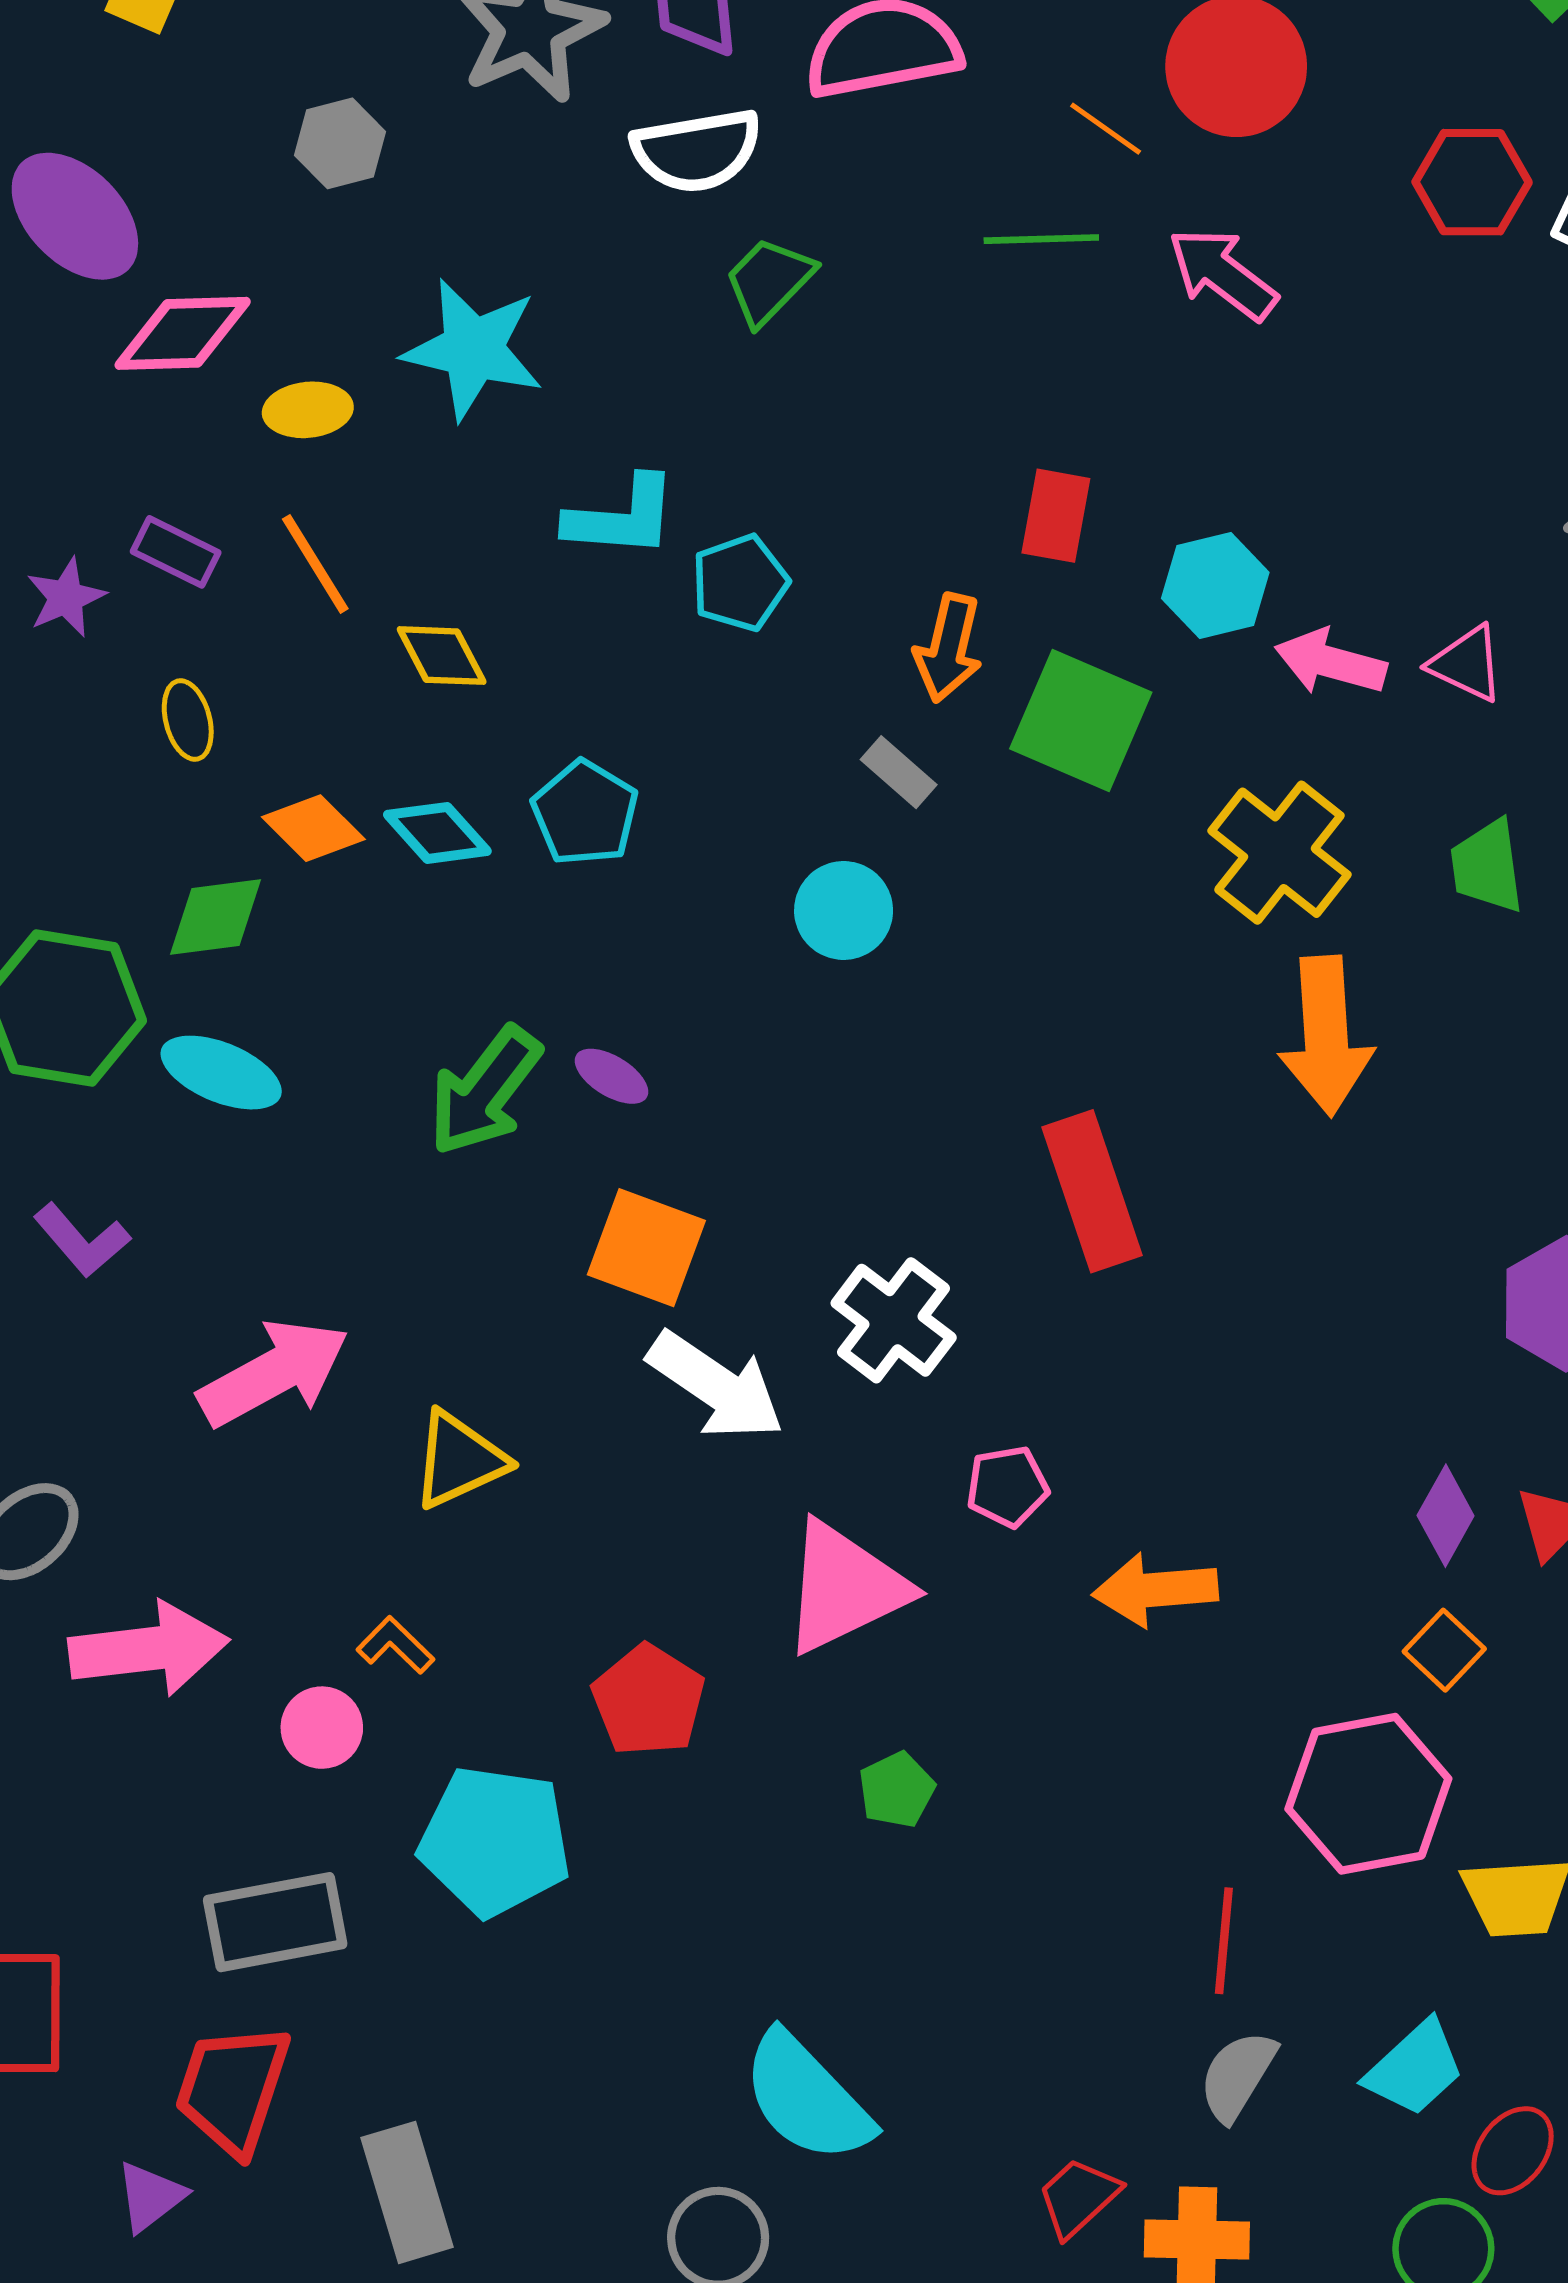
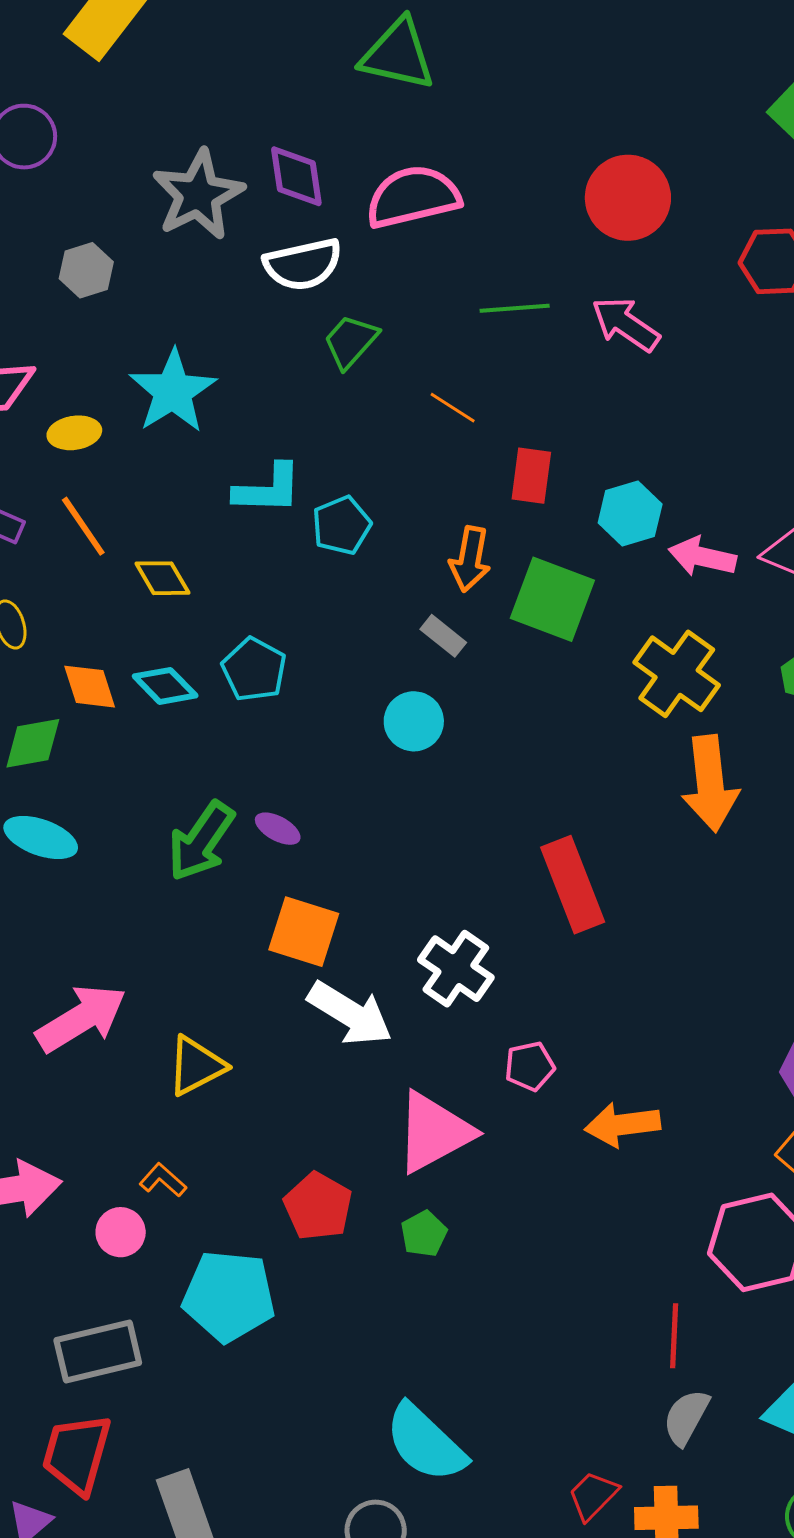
orange line: (1106, 129) -> (453, 408), moved
cyan star: (473, 349) -> (173, 391), turned 30
orange diamond: (313, 828) -> (90, 687), turned 30
green pentagon: (897, 1790) -> (424, 1234), moved

